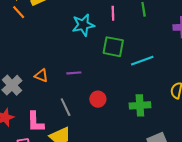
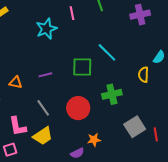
green square: (113, 47) -> (82, 67), moved
cyan line: (142, 61) -> (107, 52), turned 75
red circle: (98, 99) -> (78, 108), moved, size x1.5

